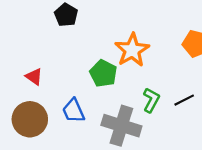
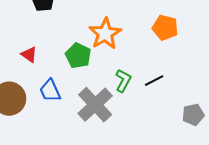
red triangle: (34, 77) -> (29, 55), moved
gray cross: (121, 126) -> (95, 105), turned 30

